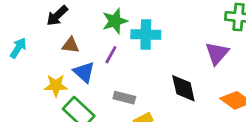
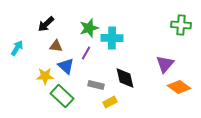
purple triangle: (217, 53) -> (165, 64), moved
black diamond: (183, 88) -> (125, 78), moved

